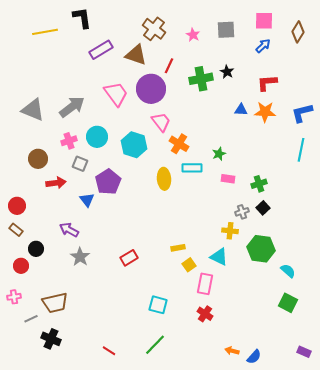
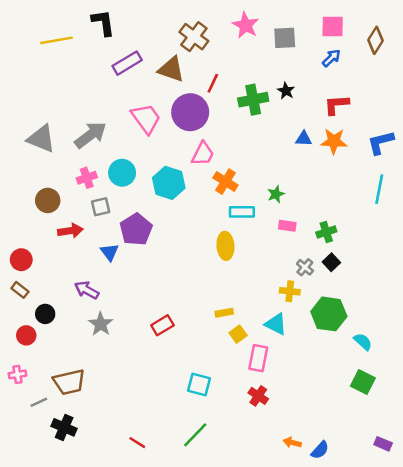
pink star: (193, 35) -> (246, 25), moved, size x1.5
pink trapezoid: (161, 122) -> (203, 154), turned 65
gray square: (80, 164) -> (101, 207), turned -35
yellow ellipse: (164, 179) -> (225, 246), moved
gray cross: (242, 212) -> (305, 267), turned -32

